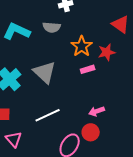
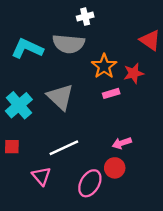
gray semicircle: (52, 27) -> (69, 44), size x1.5
pink triangle: (14, 139) -> (41, 176), moved

